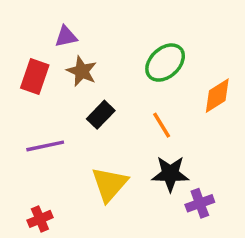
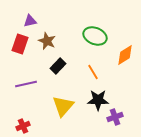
purple triangle: (66, 36) -> (30, 21), moved
green ellipse: (165, 63) -> (95, 36), turned 65

